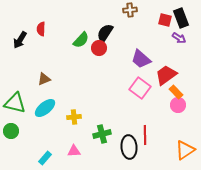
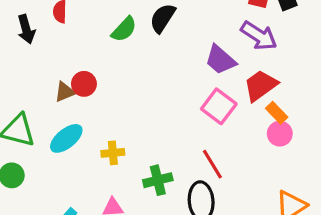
purple arrow: (179, 38) -> (259, 36), moved, size x1.6
black arrow: (20, 40) -> (26, 29), turned -48
red circle: (99, 48) -> (84, 84), moved
red line: (145, 135) -> (212, 164), moved, turned -30

